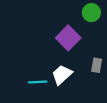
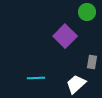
white trapezoid: (62, 75) -> (76, 84), moved

